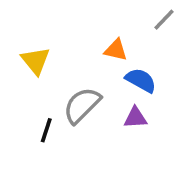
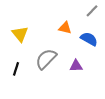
blue semicircle: (141, 80) -> (89, 39), moved
black line: (46, 130) -> (16, 69), moved

